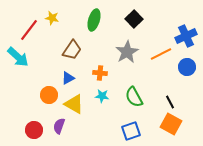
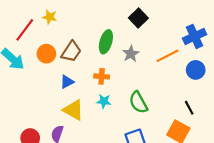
green ellipse: (94, 20) -> (106, 42), moved
gray star: (127, 52) -> (131, 54), size x0.7
orange circle: (49, 95) -> (46, 54), moved
black line: (170, 102) -> (189, 108), moved

